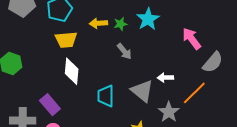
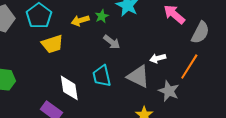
white diamond: (72, 71) -> (69, 88), moved
cyan trapezoid: (106, 96) -> (102, 76), moved

